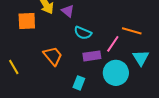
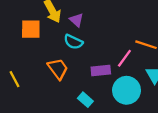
cyan semicircle: (83, 33) -> (73, 42), moved
cyan rectangle: (79, 83) -> (85, 100), turned -72

